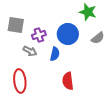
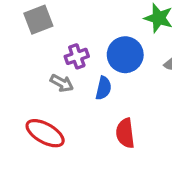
gray square: (16, 25) -> (38, 20), moved, turned -30
red ellipse: (20, 81) -> (45, 133), turned -55

